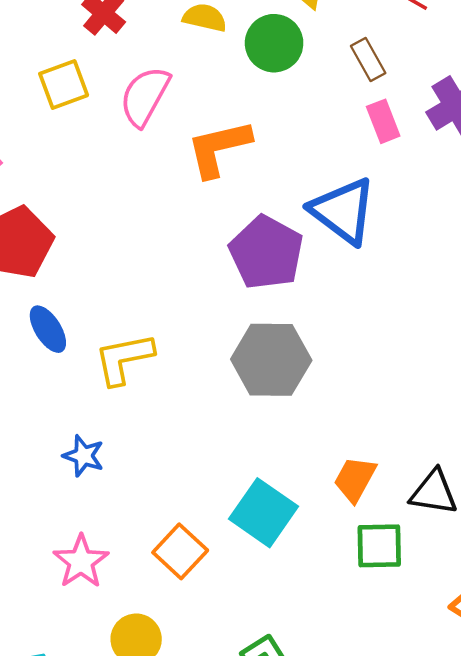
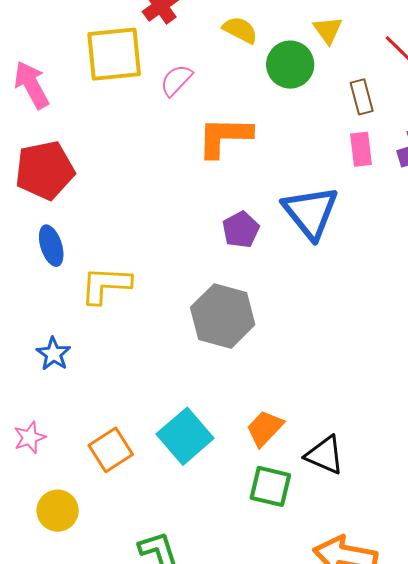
yellow square: (64, 84) -> (114, 54), size x1.5
pink semicircle: (145, 96) -> (176, 80), size x0.7
purple pentagon: (266, 253) -> (241, 230), size x0.6
pink star: (81, 561) -> (30, 437), size x0.7

